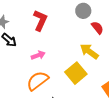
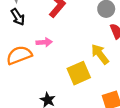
orange semicircle: (38, 81) -> (19, 55), moved

